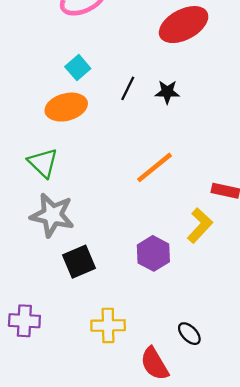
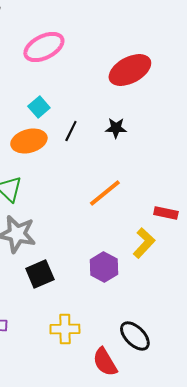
black line: (128, 88) -> (71, 131), moved
black ellipse: (189, 334) -> (135, 336), size x1.5

